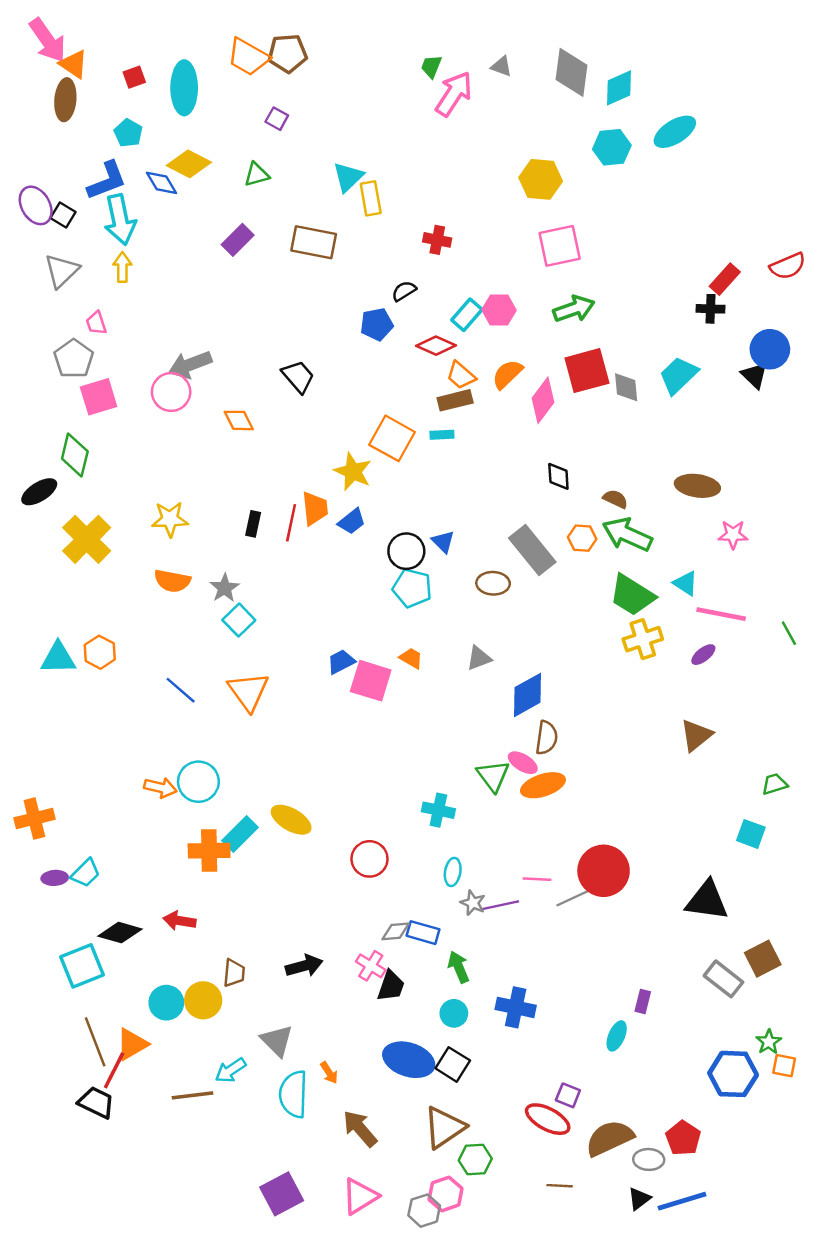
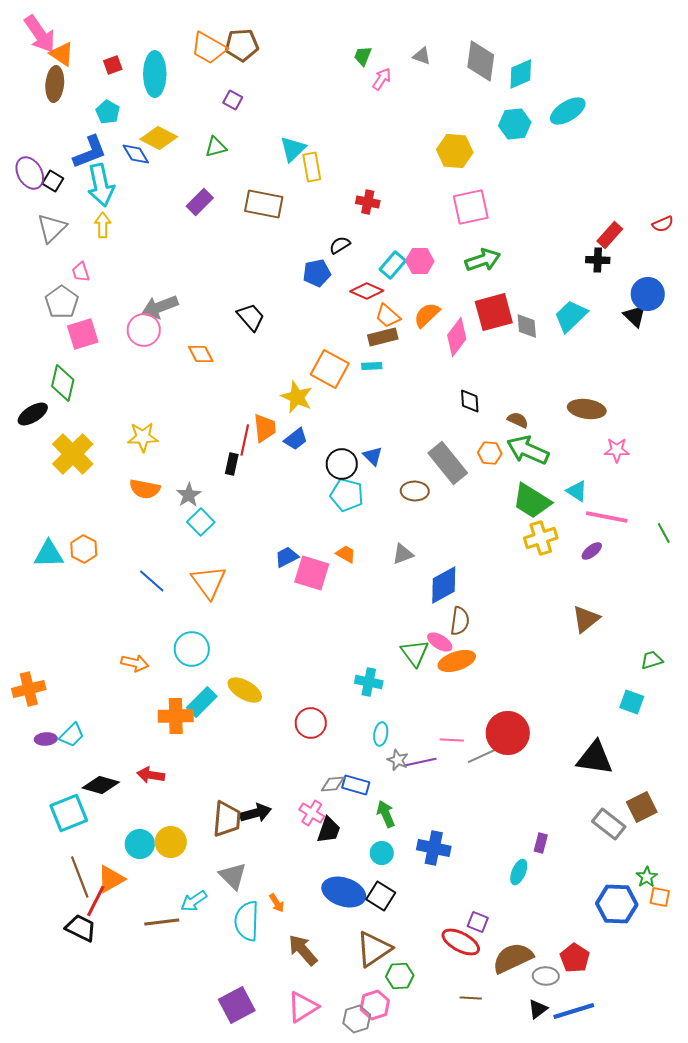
pink arrow: (454, 94) -> (382, 79), size x0.6
red semicircle: (788, 266) -> (663, 224), size x0.7
black rectangle: (253, 524) -> (232, 464), moved
cyan circle: (198, 782) -> (192, 649), moved
brown trapezoid: (234, 973) -> (227, 819), moved, size x1.5

